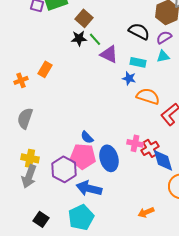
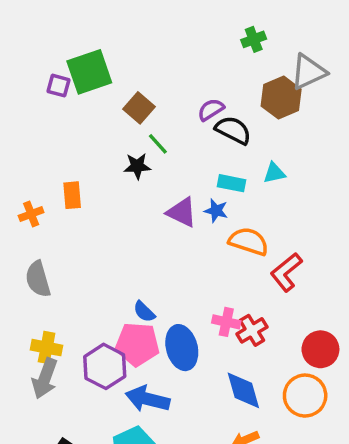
purple semicircle: (164, 37) -> (211, 110), moved
black star: (79, 38) -> (137, 166), moved
purple triangle: (109, 54) -> (182, 212), moved
orange rectangle: (45, 69) -> (72, 195), turned -35
gray semicircle: (25, 118) -> (38, 279), turned -35
blue diamond: (163, 160) -> (243, 390), moved

